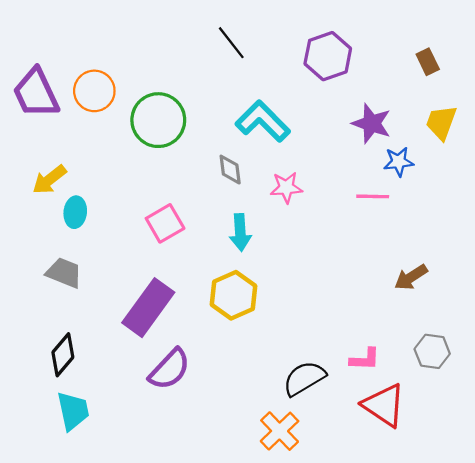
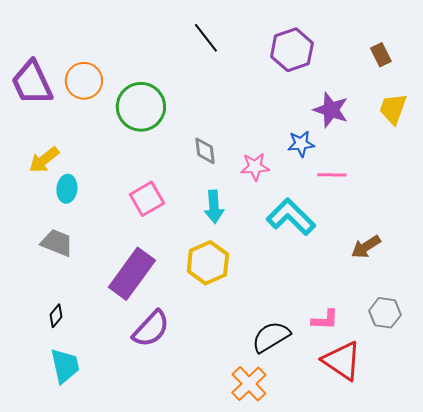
cyan L-shape: (263, 121) -> (291, 217), moved
blue star: (399, 162) -> (301, 144), moved
black diamond: (63, 355) -> (56, 316), size x0.6

